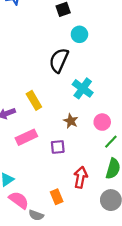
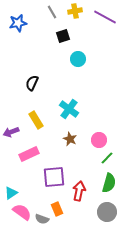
black semicircle: (59, 60) -> (32, 83), moved, size x0.7
cyan cross: (83, 88) -> (69, 109), moved
purple square: (58, 147) -> (54, 177), moved, size x1.6
gray semicircle: (36, 215) -> (42, 219), moved

